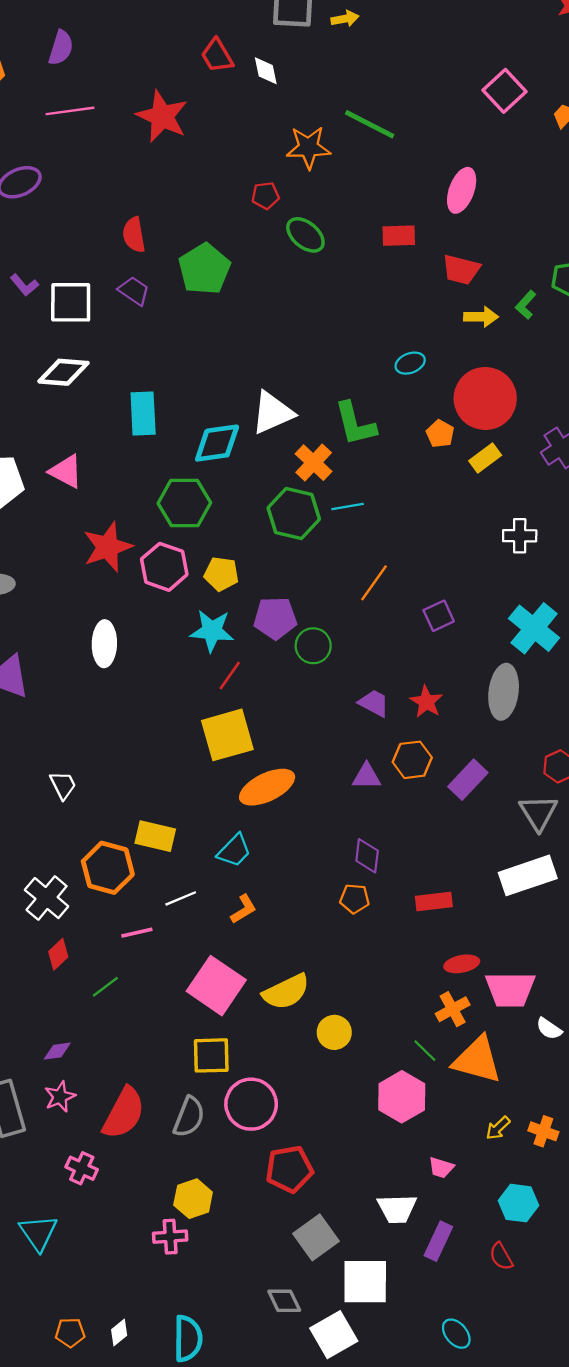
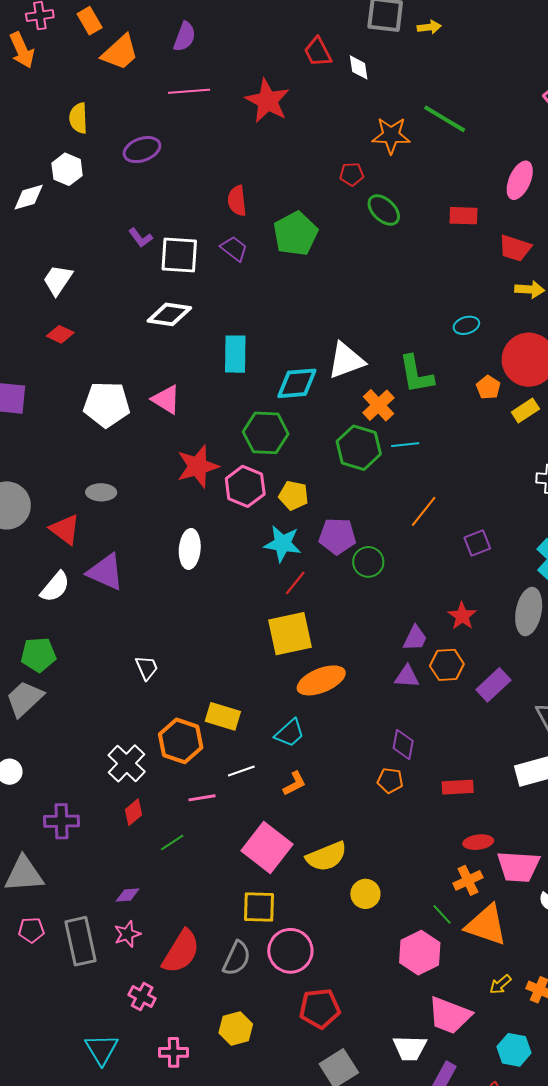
purple trapezoid: (374, 703) -> (415, 638), moved, turned 84
pink trapezoid: (441, 1168) -> (450, 1015), size x2.0
pink cross: (170, 1237) -> (174, 1052), moved

